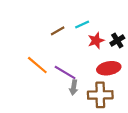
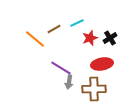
orange line: (37, 65) -> (35, 39), moved

